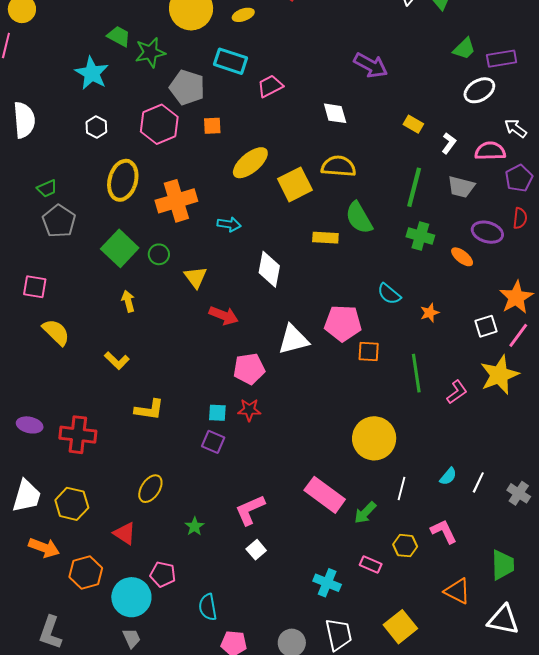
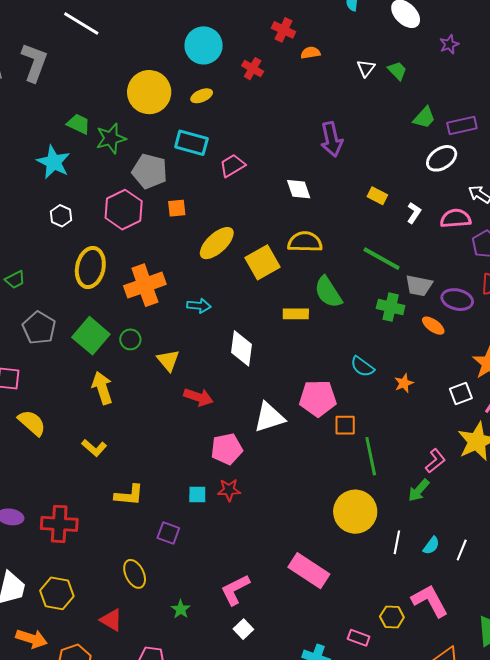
purple arrow: (371, 65) -> (332, 139), turned 52
green line: (414, 187) -> (382, 259), turned -72
gray trapezoid: (461, 187) -> (419, 286), moved
gray pentagon: (59, 221) -> (39, 328), moved
yellow arrow: (128, 301) -> (102, 388), size x1.5
green line: (416, 373) -> (371, 456), moved
purple square: (213, 442) -> (168, 533), moved
yellow ellipse: (150, 489) -> (135, 574), turned -56
white line: (402, 489) -> (397, 542), moved
green arrow: (365, 513) -> (419, 490), moved
pink L-shape: (444, 531) -> (430, 601), size x1.4

